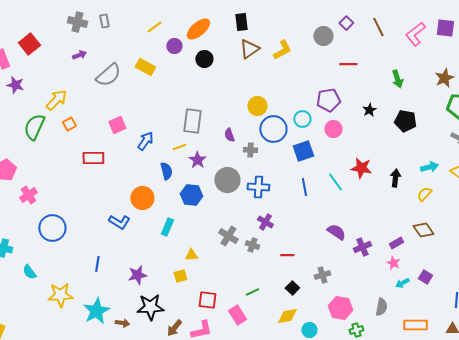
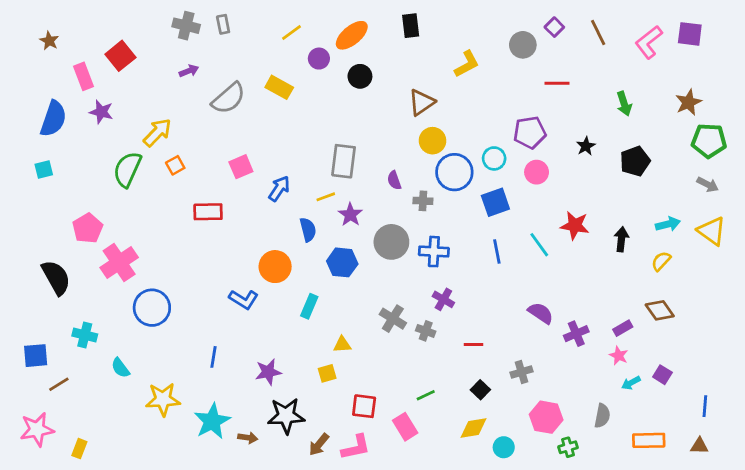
brown triangle: (249, 49) -> (422, 102), moved
black pentagon: (405, 121) -> (635, 161), turned -30
pink cross: (28, 195) -> (119, 262), size x1.5

